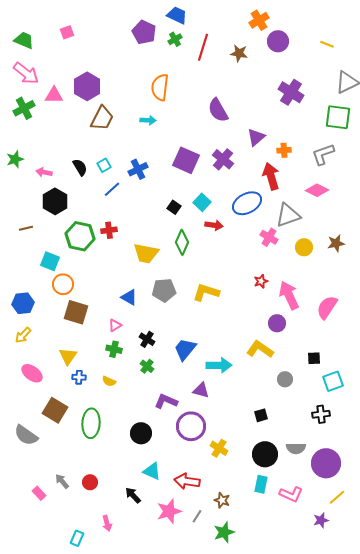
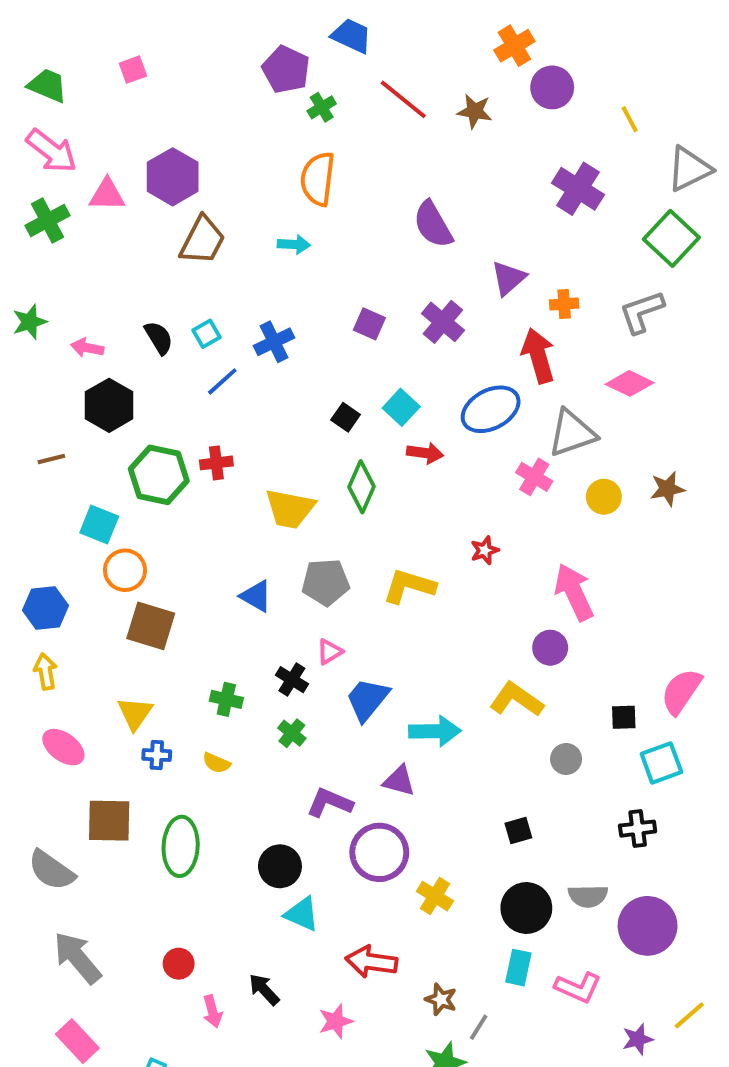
green cross: (175, 39) -> (322, 107), moved
yellow line: (327, 44) -> (630, 119), moved, turned 40
red line: (203, 47) -> (403, 99), turned -68
green square: (338, 117) -> (671, 238), turned 36
purple square: (186, 160) -> (369, 324), size x0.6
red star: (261, 281) -> (485, 550), moved
pink semicircle: (327, 307) -> (681, 691), moved
pink triangle: (115, 325) -> (330, 652), moved
yellow arrow: (23, 335) -> (46, 672), turned 126
brown square: (55, 410) -> (109, 821), turned -30
cyan triangle: (152, 471) -> (302, 914), moved
gray arrow: (62, 481) -> (77, 958), moved, size x1.8
pink rectangle: (39, 493) -> (77, 1041), moved, size x1.5
yellow line: (337, 497) -> (689, 1015), moved
pink star: (169, 511) -> (336, 1021), size x0.7
gray line: (197, 516) -> (479, 1027), moved
pink arrow: (107, 523) -> (212, 1011), moved

